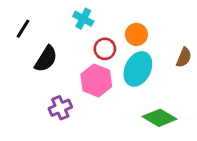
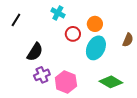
black semicircle: (46, 59) -> (35, 52), moved
pink hexagon: (96, 80) -> (66, 82), moved

